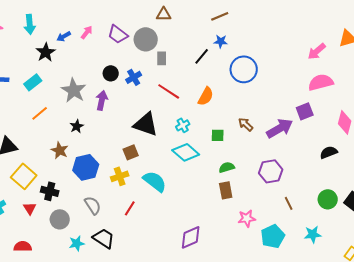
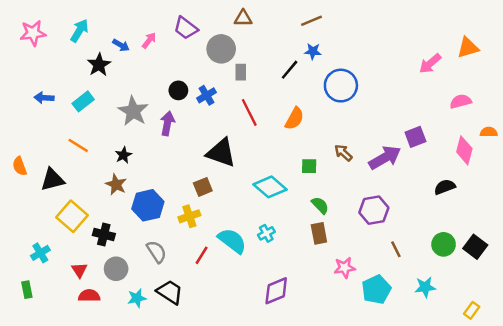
cyan arrow: (30, 24) -> (79, 31), turned -144
purple trapezoid: (118, 34) -> (186, 28), moved
blue arrow: (64, 36) -> (121, 45), turned -120
pink semicircle: (321, 82) -> (461, 101), moved, size x0.7
red line: (169, 91) -> (249, 112), turned 30
orange line: (40, 113) -> (78, 145), moved, turned 72
cyan cross: (183, 125) -> (266, 233), moved
black star: (77, 126) -> (123, 155), moved
green semicircle: (227, 167) -> (320, 205), turned 63
cyan semicircle: (155, 181) -> (232, 241), moved
red triangle: (30, 208) -> (79, 270), moved
red semicircle: (23, 246) -> (89, 296), moved

